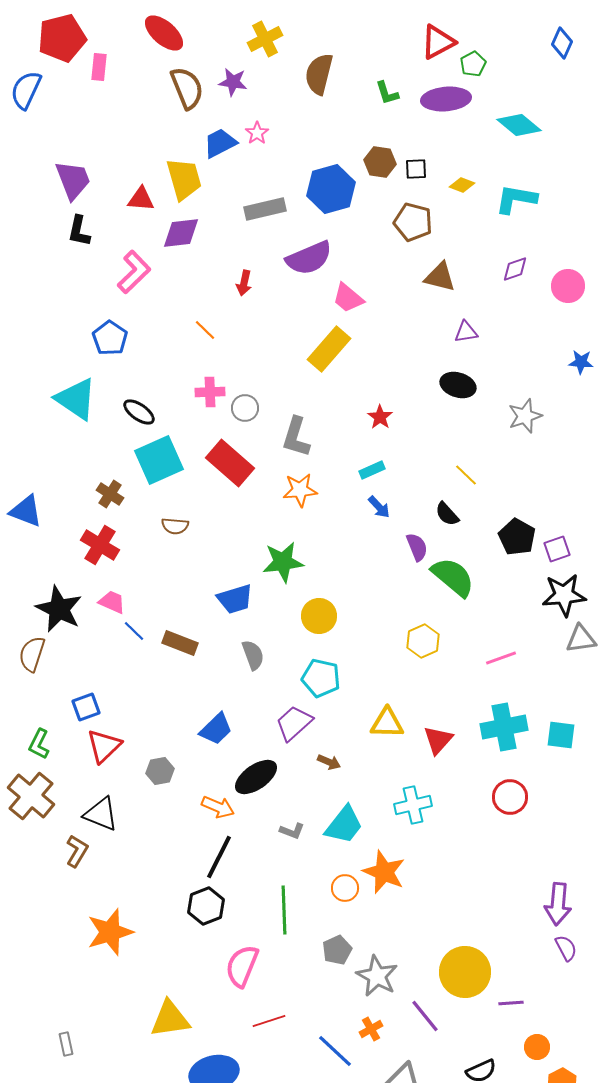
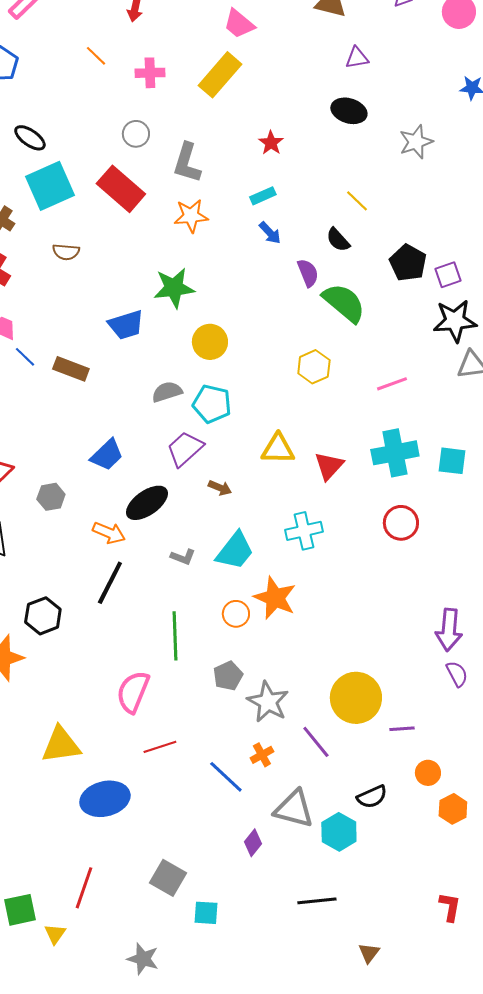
pink cross: (210, 392) -> (150, 73), moved
gray semicircle: (253, 655) -> (167, 392), moved, turned -88
black hexagon: (206, 906) -> (43, 616), moved

